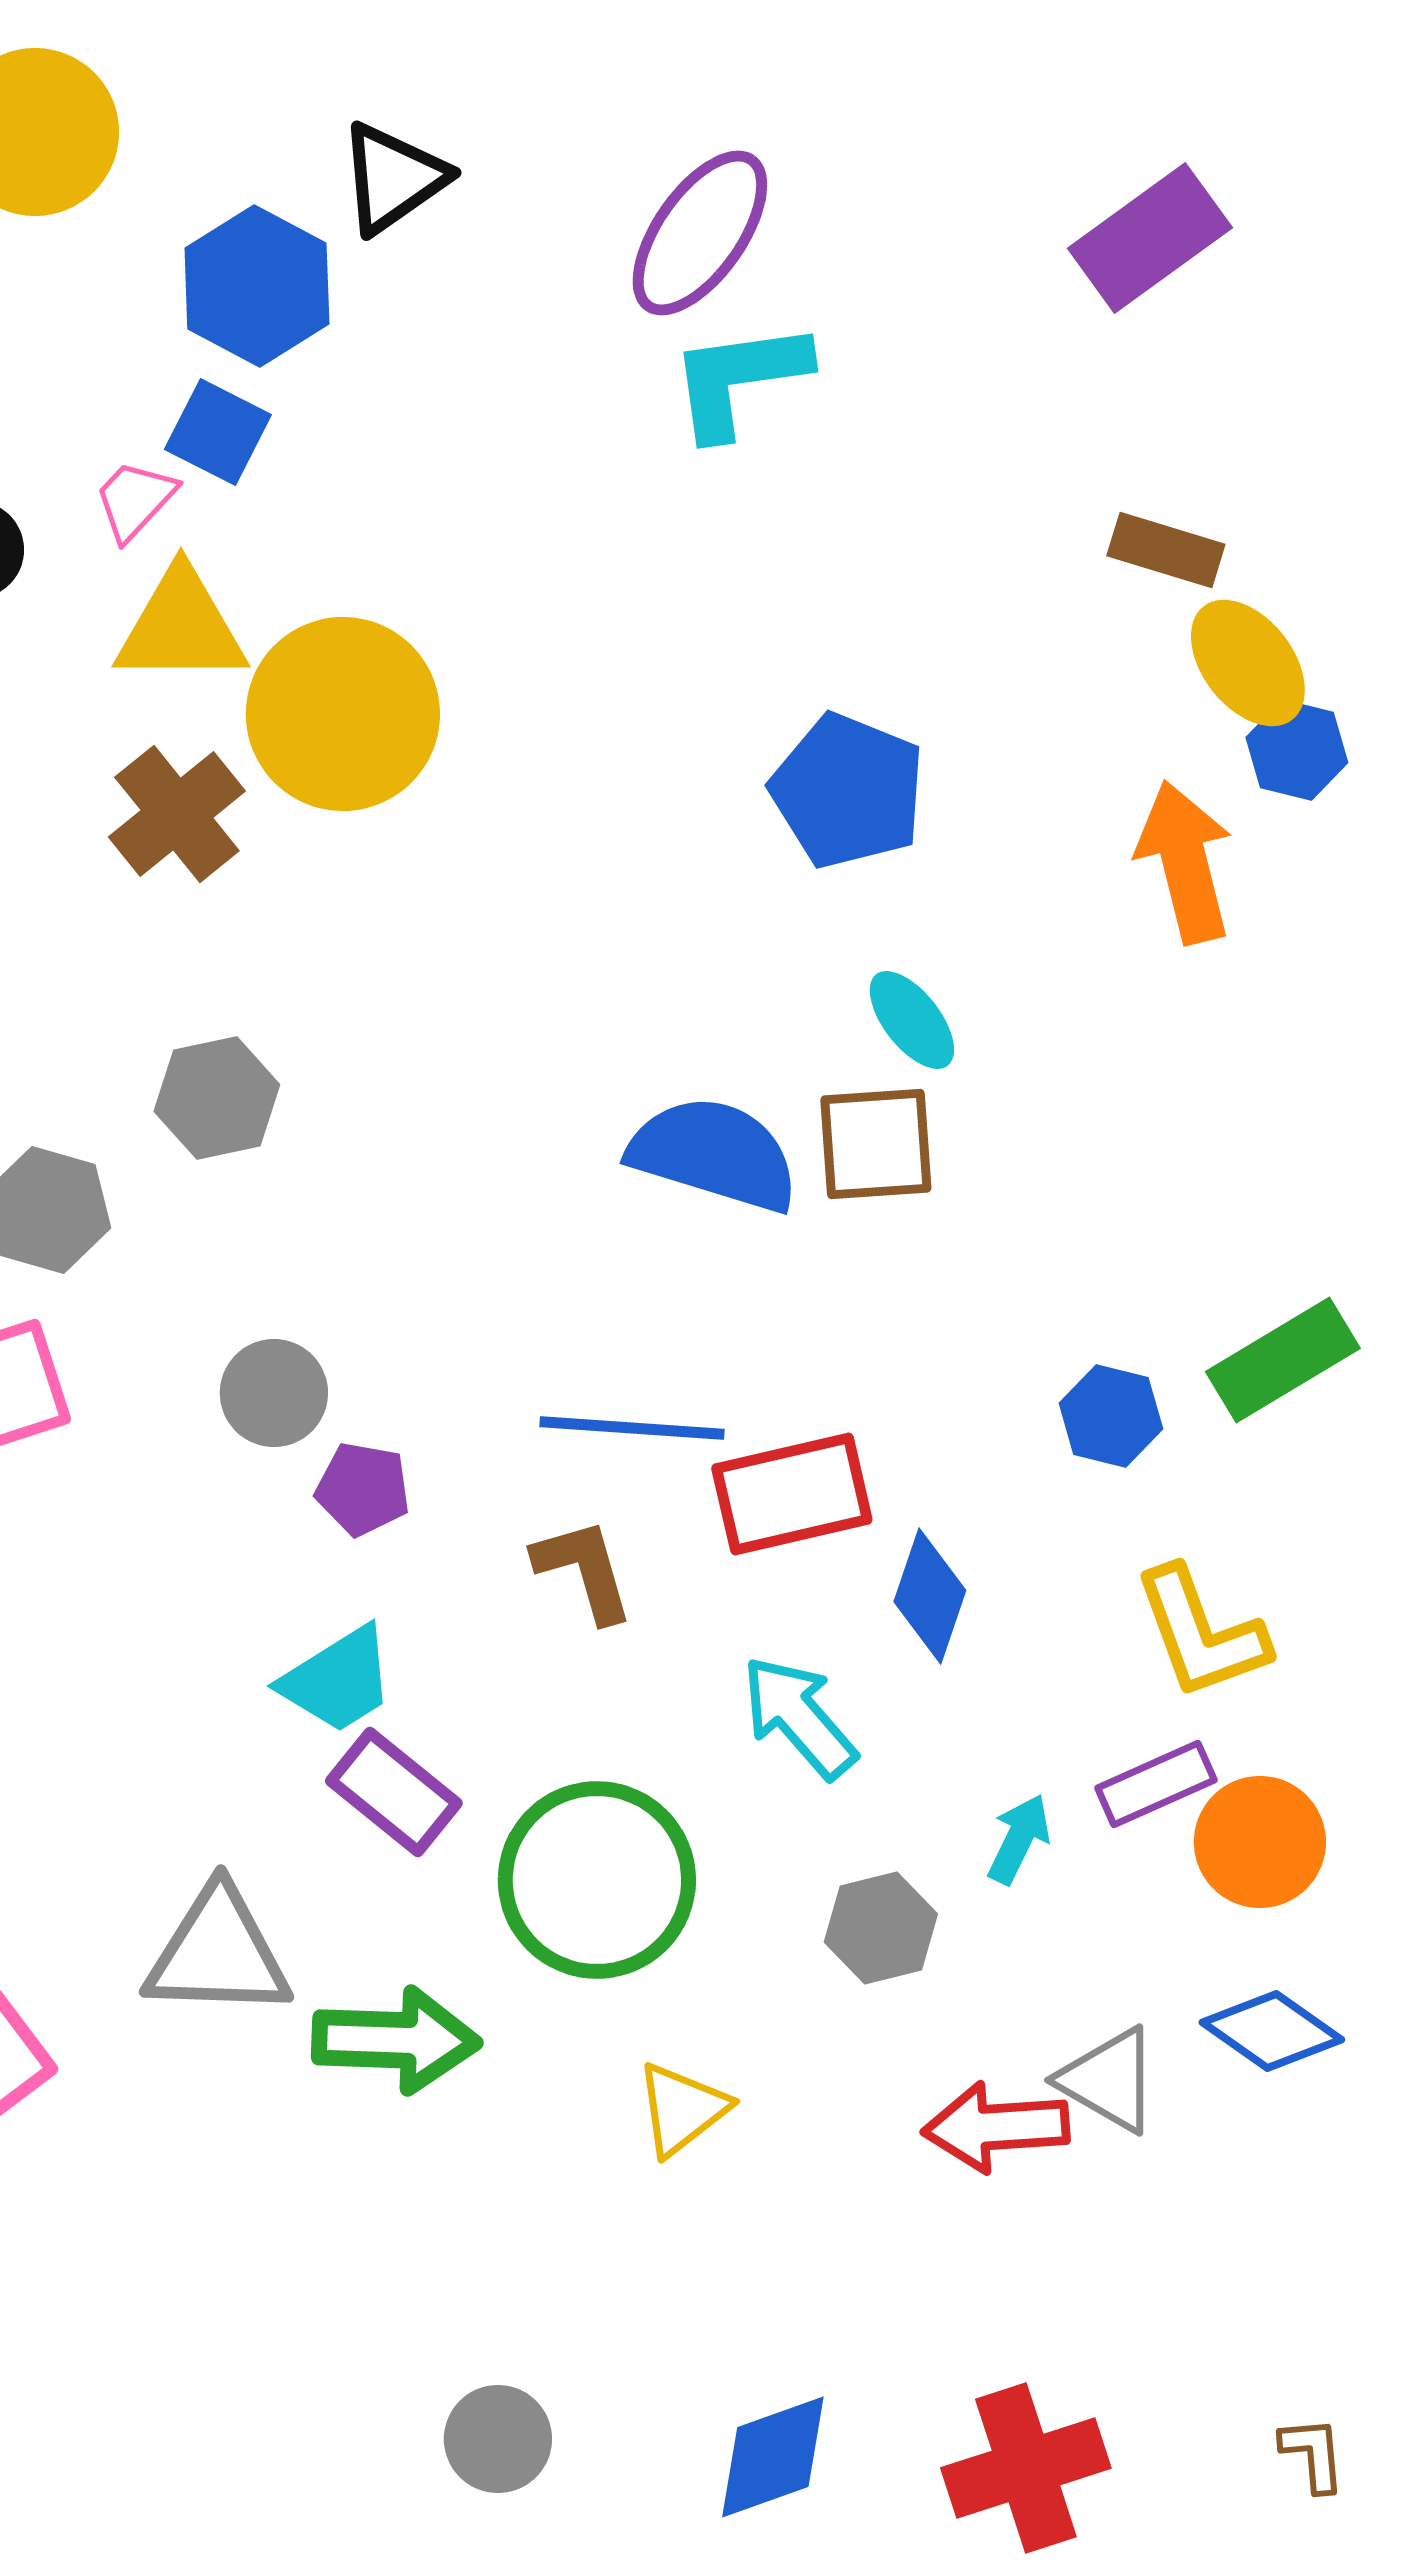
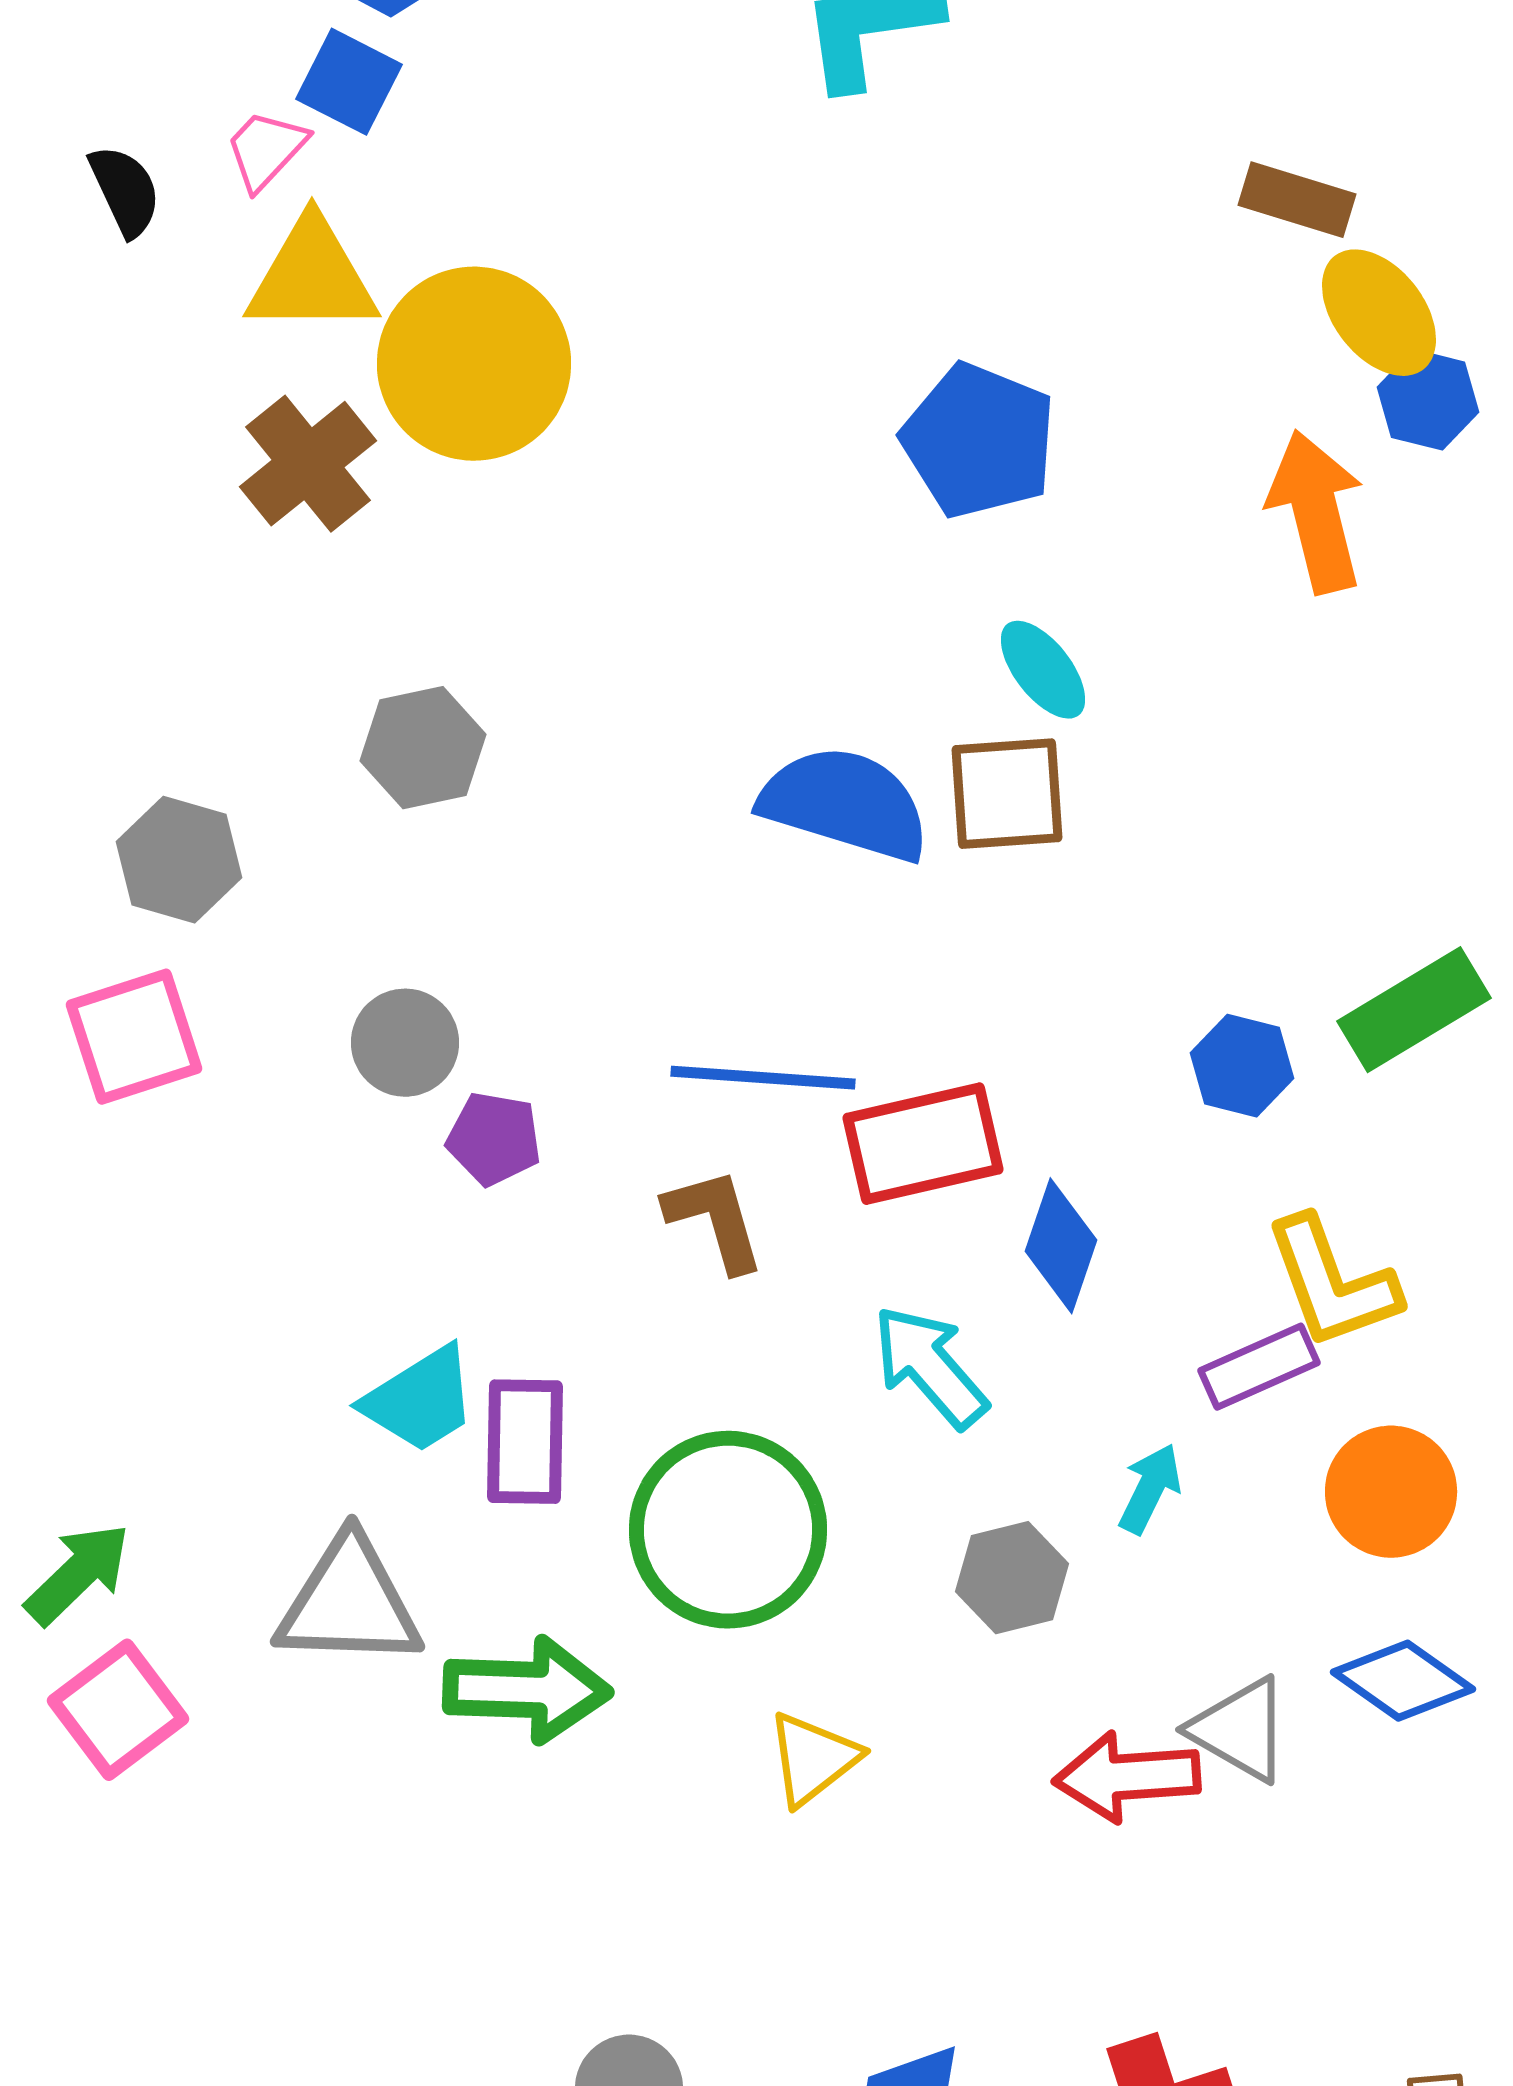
gray hexagon: (217, 1098) -> (423, 748), moved
cyan trapezoid: (338, 1680) -> (420, 1400), moved
purple rectangle: (1156, 1784) -> (1259, 1367), moved
purple rectangle: (394, 1792) -> (525, 1442), turned 52

